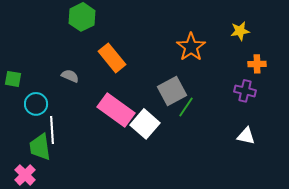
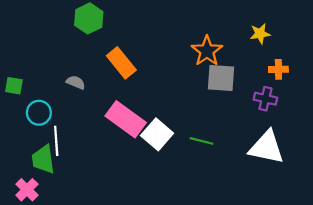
gray square: (172, 91) -> (221, 78), moved, turned 32
green line: (186, 107) -> (201, 141), moved, turned 70
white triangle: (246, 136) -> (267, 147), size x1.8

